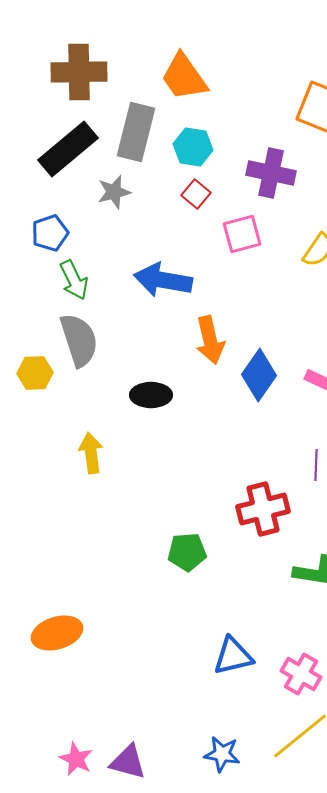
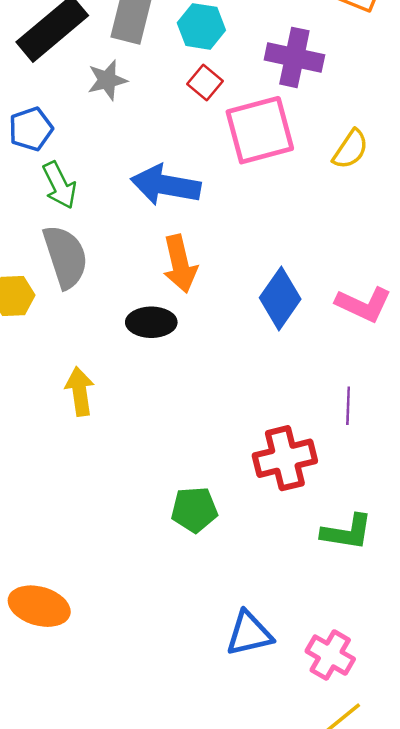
pink square: (242, 234) -> (260, 130), size x1.5
orange arrow: (210, 340) -> (180, 264), moved
orange ellipse: (57, 633) -> (39, 606), turned 33

